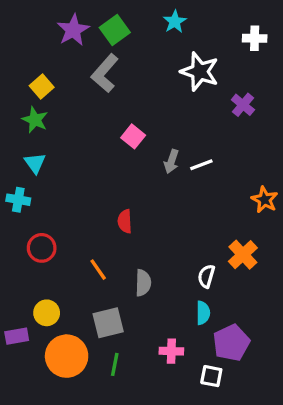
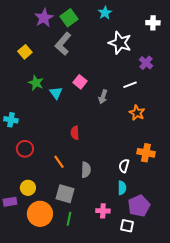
green star: (35, 120) -> (36, 83), moved
cyan triangle: (35, 163) -> (56, 93), moved
white line: (201, 165) -> (130, 85), moved
orange star: (265, 200) -> (137, 113), moved
orange cross: (243, 255) -> (146, 153), turned -36
gray square: (108, 323) -> (65, 194), turned 30

